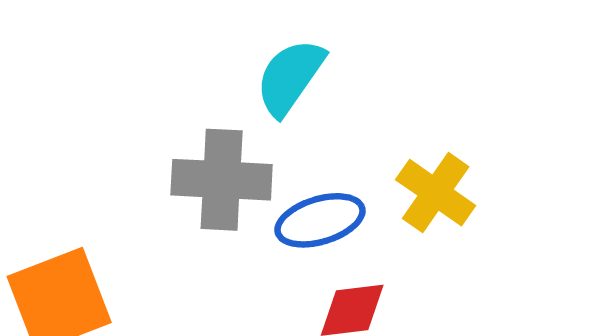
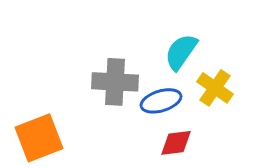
cyan semicircle: (290, 77) -> (181, 52), moved

